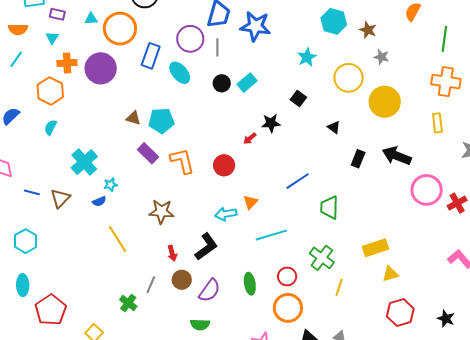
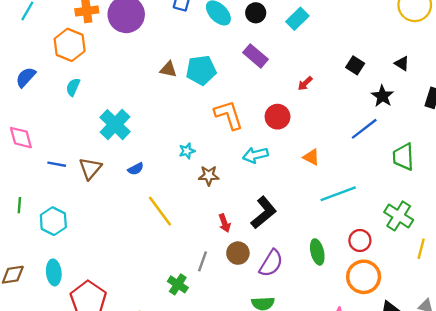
black circle: (222, 83) -> (256, 13), moved
black square: (298, 98) -> (355, 65), moved
black star: (271, 123) -> (382, 96), moved, turned -30
purple rectangle: (148, 153) -> (255, 56), moved
cyan star: (111, 185) -> (187, 151), moved
orange triangle: (250, 202) -> (311, 157), turned -42
brown star: (161, 212) -> (209, 176), size x0.7
cyan arrow: (226, 214) -> (255, 155), moved

